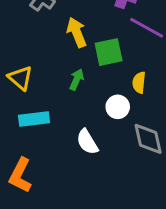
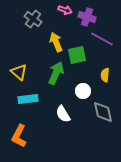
green arrow: (77, 79) -> (56, 73), size x1.6
yellow semicircle: (139, 83) -> (105, 75), moved

